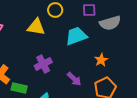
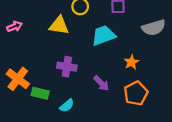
gray semicircle: (110, 23) -> (154, 28), moved
purple cross: (43, 64) -> (67, 67), turned 36

